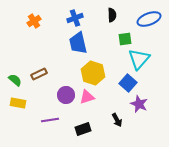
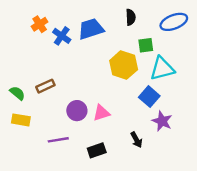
blue cross: (75, 18) -> (62, 36), moved, turned -35
blue trapezoid: (78, 43) -> (91, 29), moved, turned 85
cyan triangle: (139, 59) -> (162, 69), turned 35
yellow hexagon: (93, 73) -> (124, 65), moved

